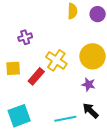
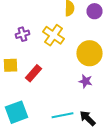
yellow cross: (56, 60) -> (54, 35), moved
black arrow: (91, 111) -> (88, 118), moved

